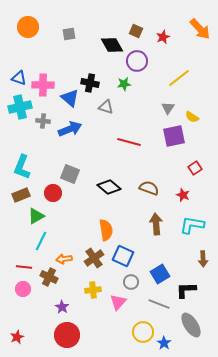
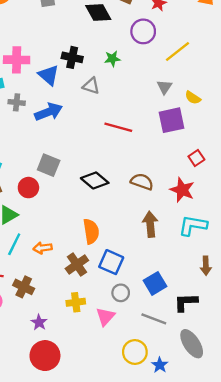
purple circle: (137, 61) -> (143, 31), moved
red star: (183, 195) -> (182, 190), size x1.5
orange arrow: (64, 259) -> (43, 248), moved

